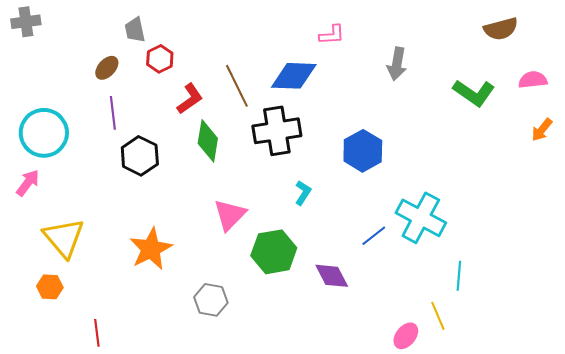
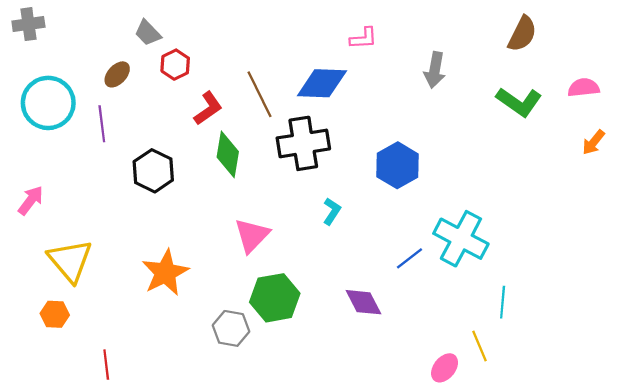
brown semicircle: (501, 29) -> (522, 34), moved, turned -48
gray trapezoid: (135, 30) -> (148, 33), turned -32
purple line: (113, 113) -> (102, 124), moved
cyan circle: (44, 133) -> (48, 103), moved
green hexagon: (274, 252) -> (275, 298), moved

